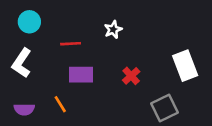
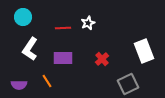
red line: (71, 44) -> (63, 28), moved
white L-shape: (22, 63) -> (30, 49), moved

